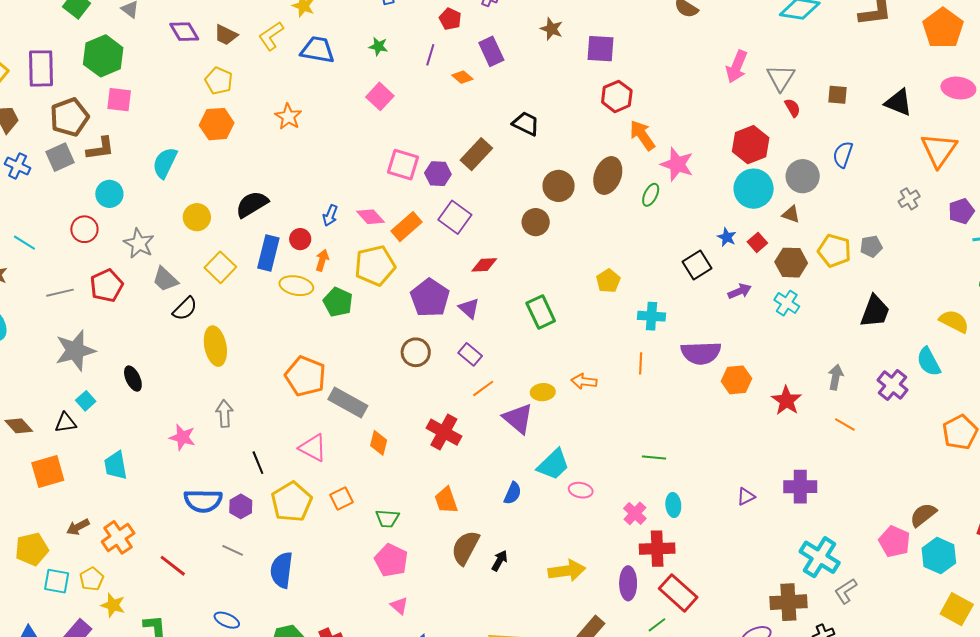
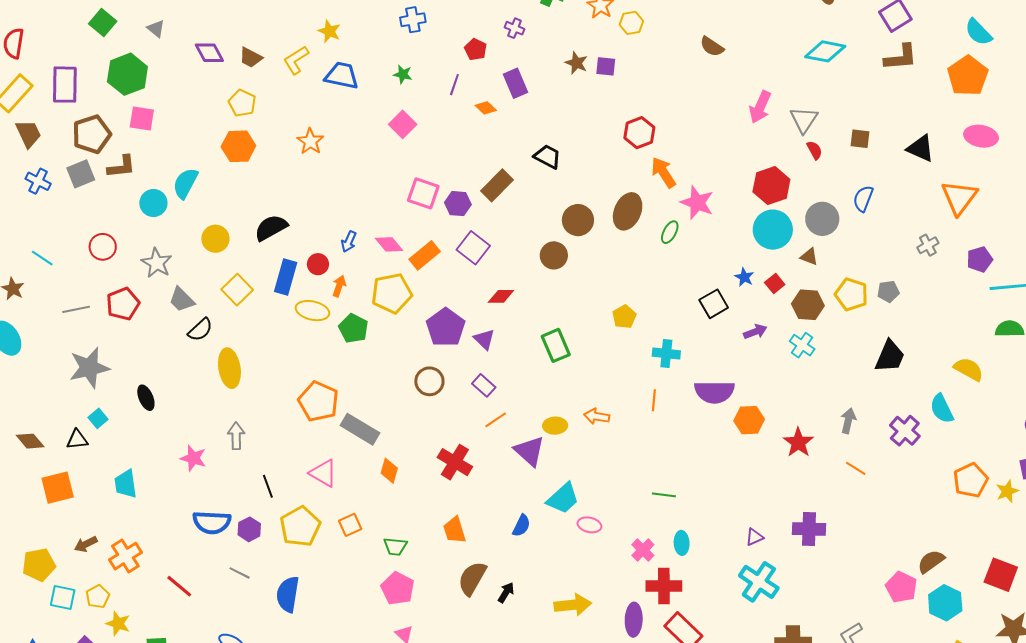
purple square: (600, 49) -> (606, 66), moved, size x0.7
cyan circle: (109, 194) -> (153, 203), moved
cyan cross: (820, 557) -> (759, 582), moved

